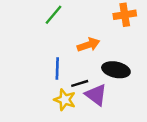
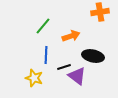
green line: (54, 15) -> (43, 26), moved
yellow star: (65, 100) -> (34, 78), moved

